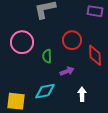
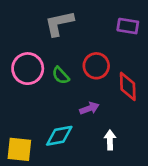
green semicircle: (47, 56) -> (61, 75), moved, turned -40

